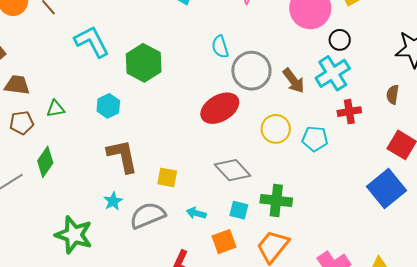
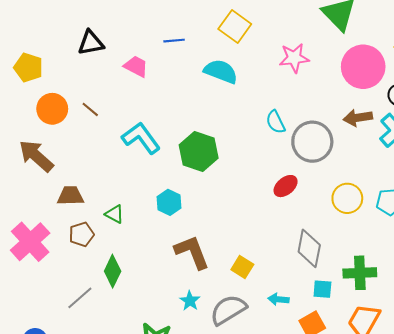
brown arrow: (294, 81) -> (358, 118), moved, turned 128
red ellipse: (220, 108) -> (286, 186), size x0.6
green triangle: (56, 109) -> (115, 214), turned 48
gray diamond: (233, 170) -> (309, 248), turned 63
yellow square: (167, 177) -> (242, 267), turned 30

